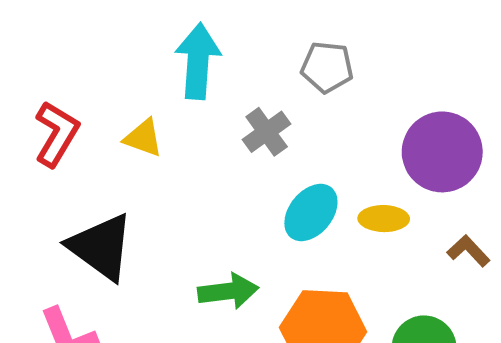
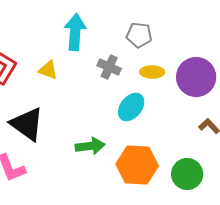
gray cross: (267, 132) -> (109, 67), turned -30
yellow ellipse: (384, 219) -> (152, 72), moved

